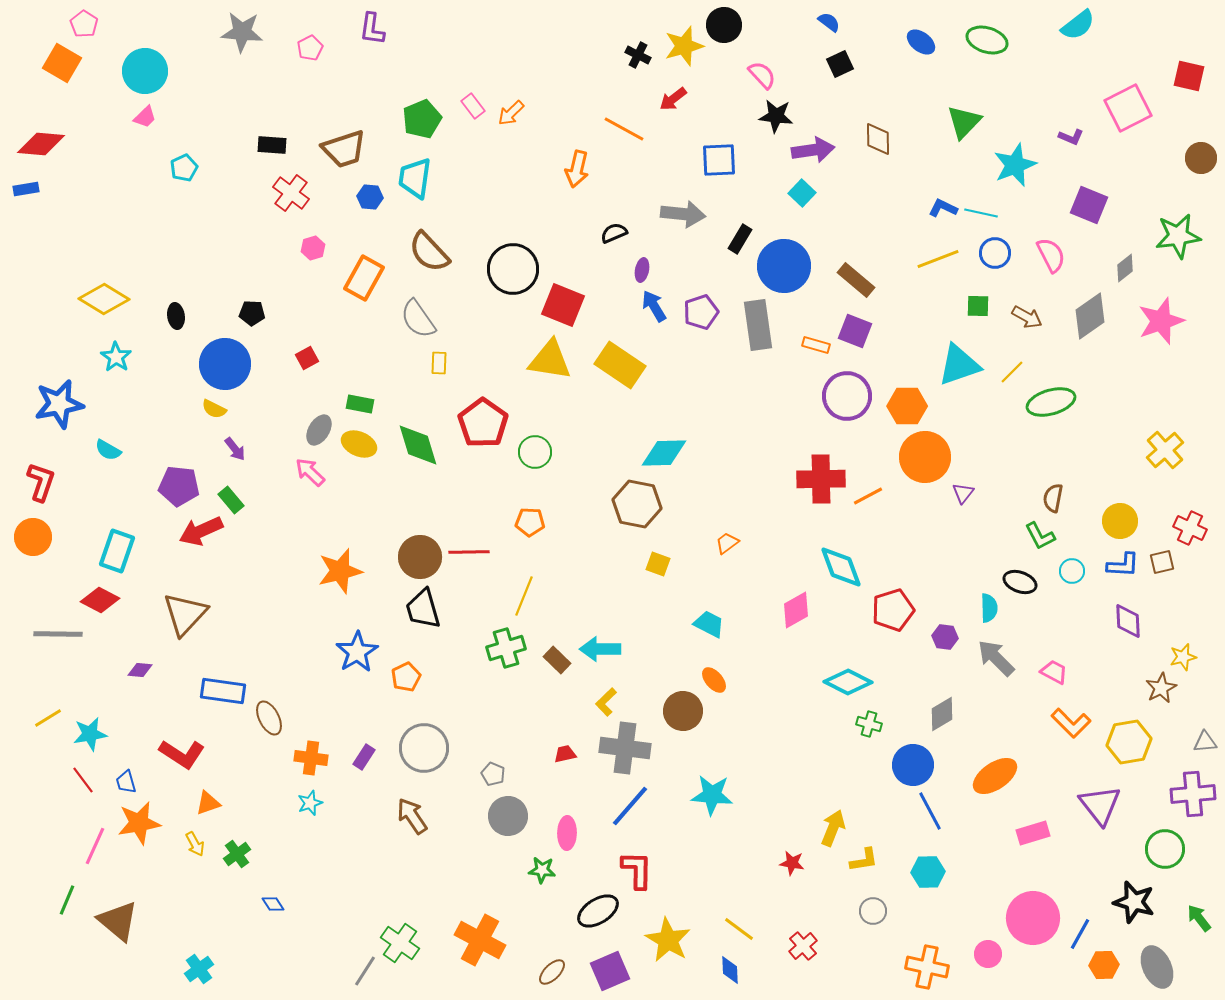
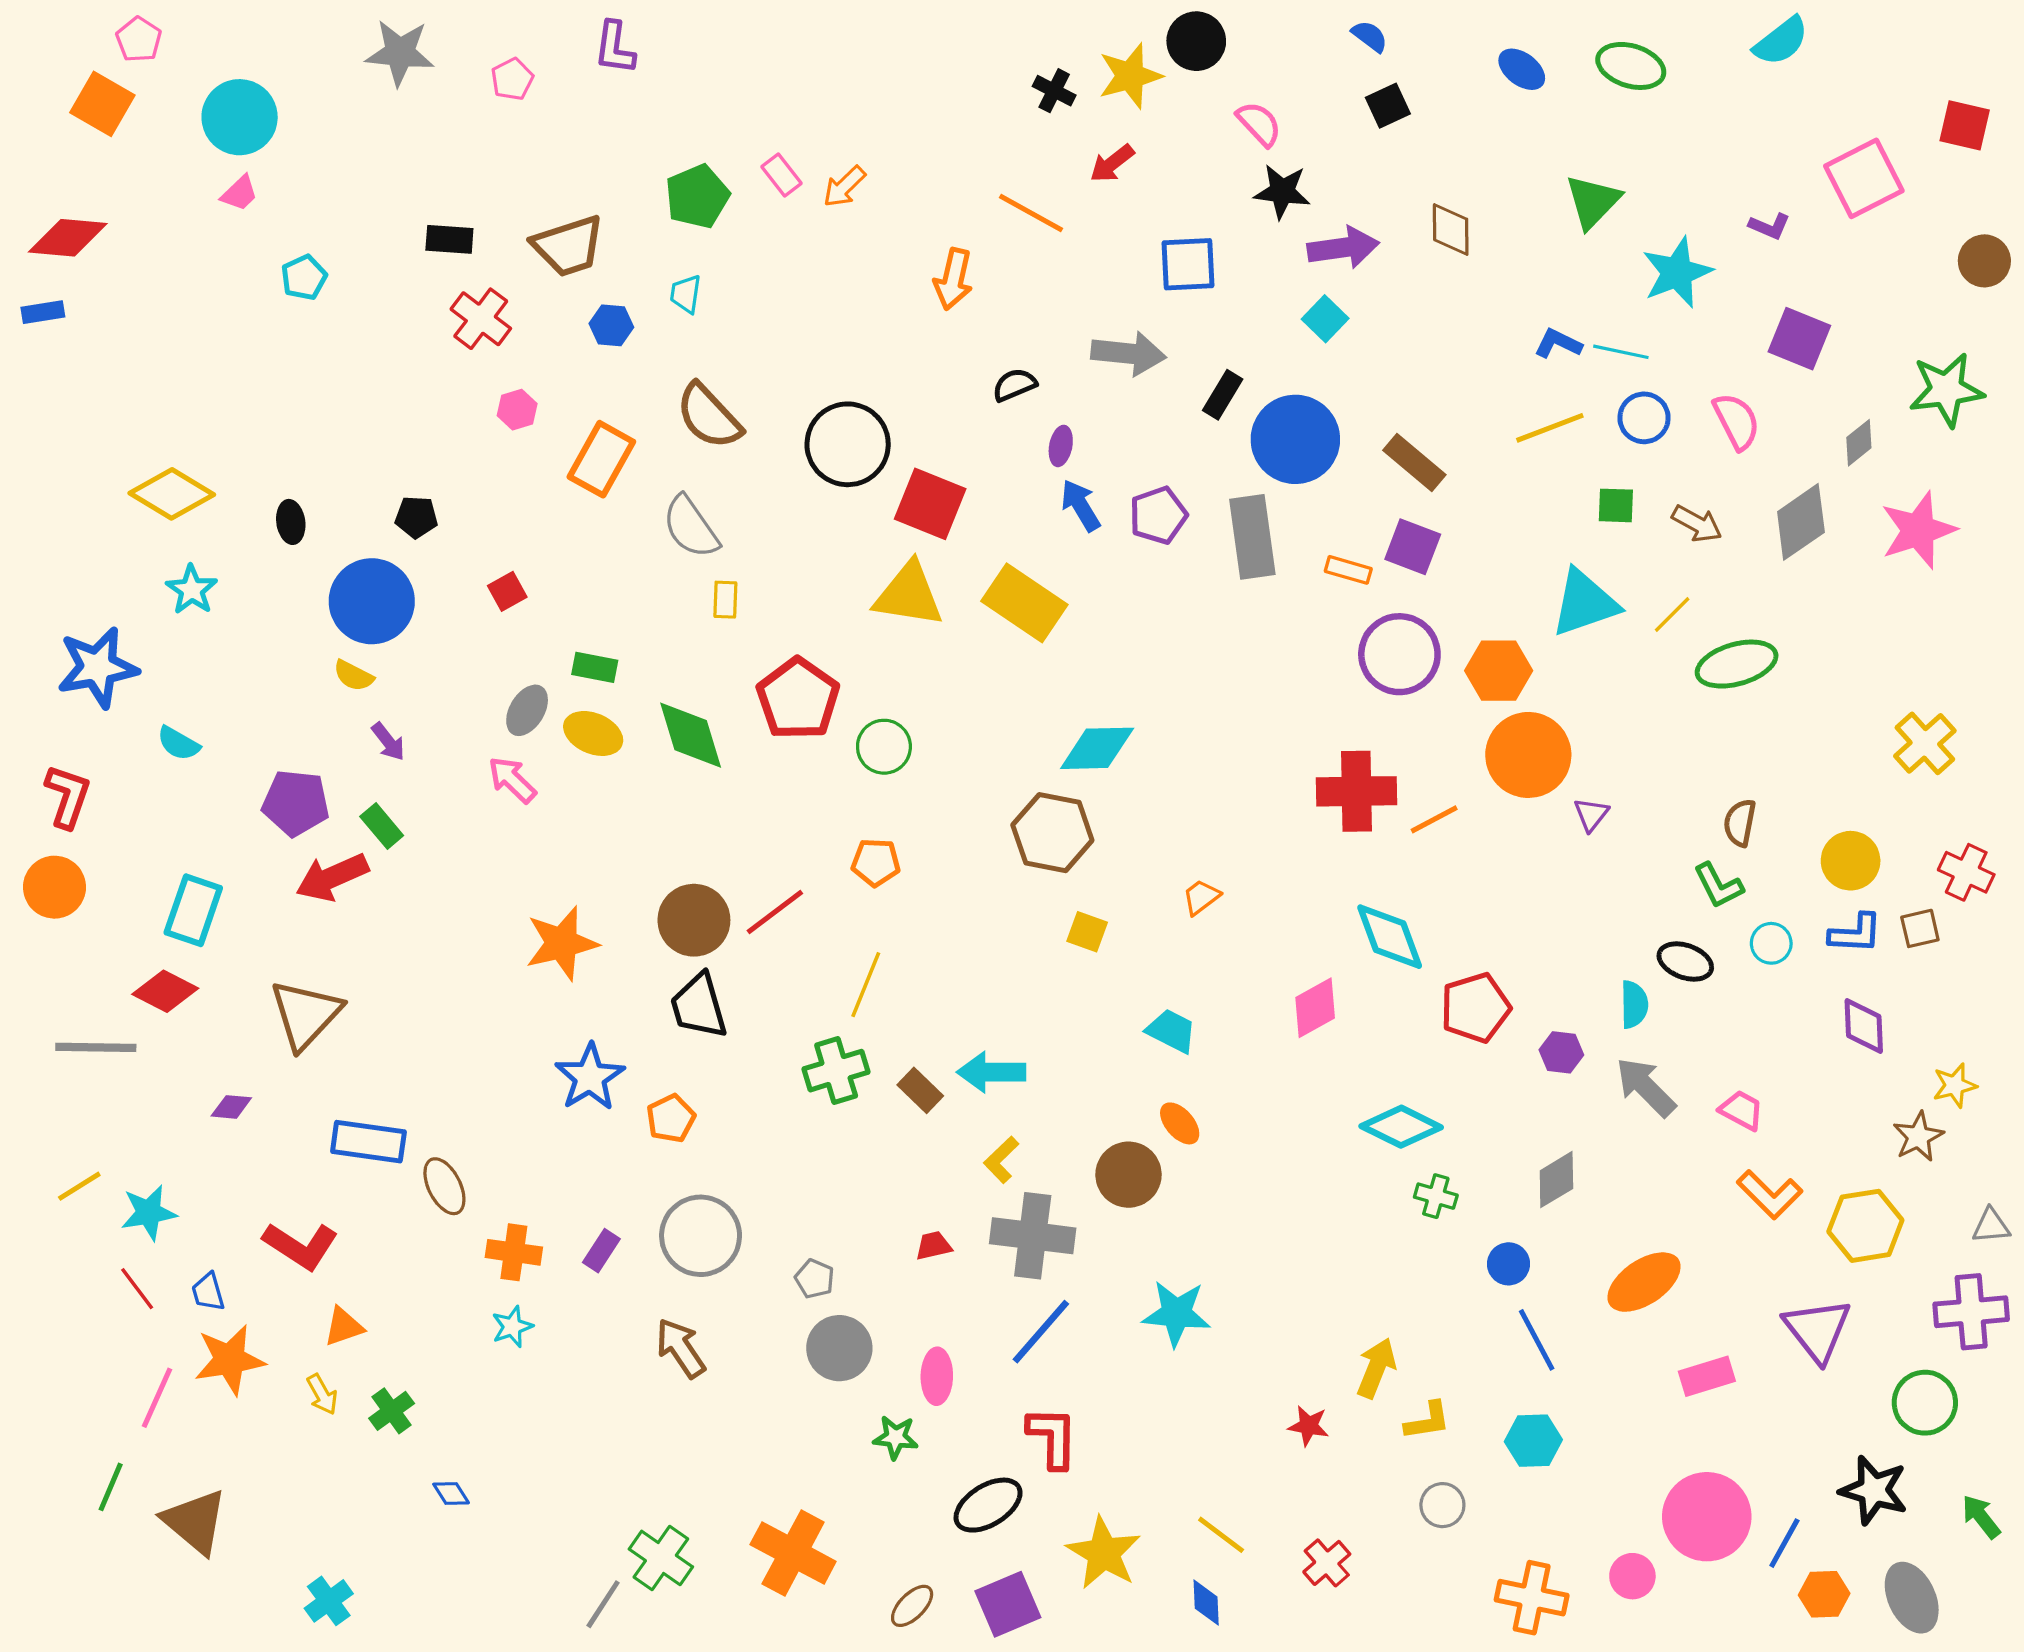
cyan trapezoid: (415, 178) -> (686, 294), size x0.6
red line: (469, 552) -> (775, 912), turned -36
blue circle: (913, 765) -> (1509, 1264), size x0.6

